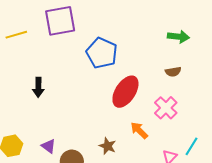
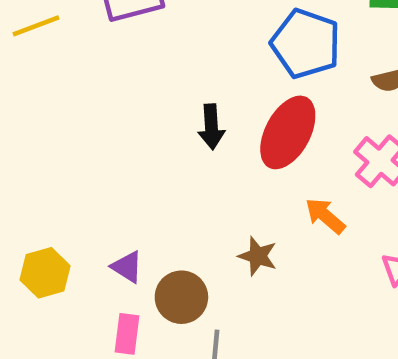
blue pentagon: (102, 53) -> (306, 44), moved
black arrow: (38, 87) -> (211, 127), moved

